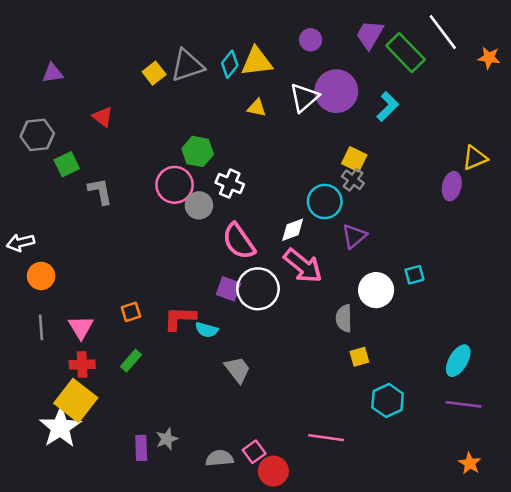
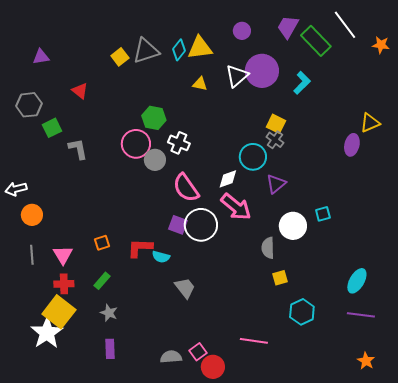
gray star: (167, 439) -> (109, 313), moved, turned -30

